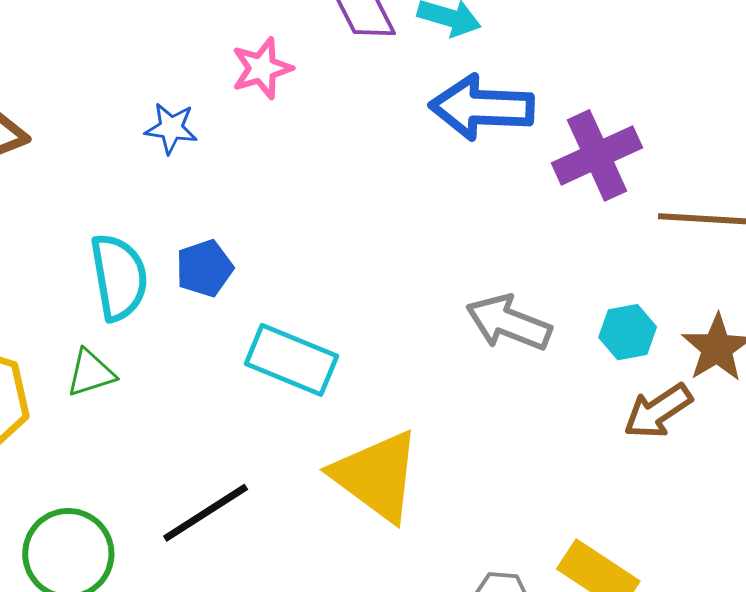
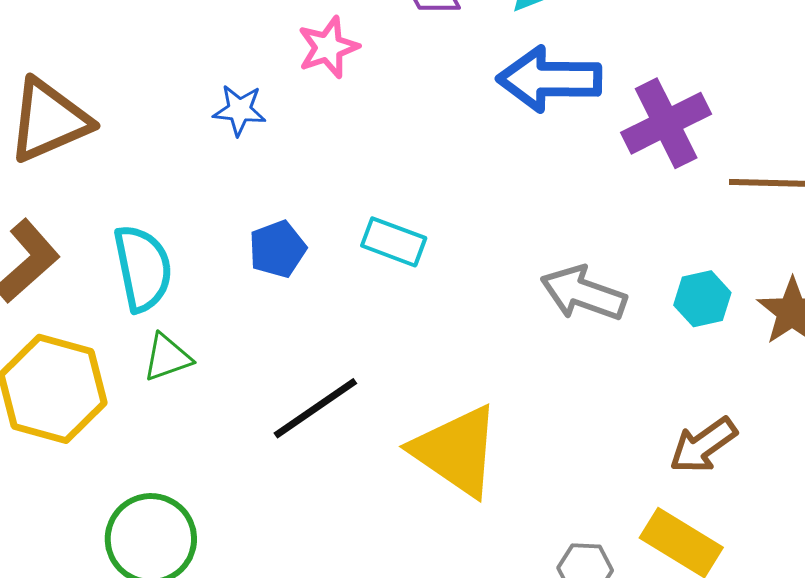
cyan semicircle: (119, 277) -> (143, 268), moved
cyan rectangle: (292, 360) -> (394, 242), moved, size x0.7
brown arrow: (658, 411) -> (703, 445), moved
black line: (206, 513) -> (315, 408), moved

